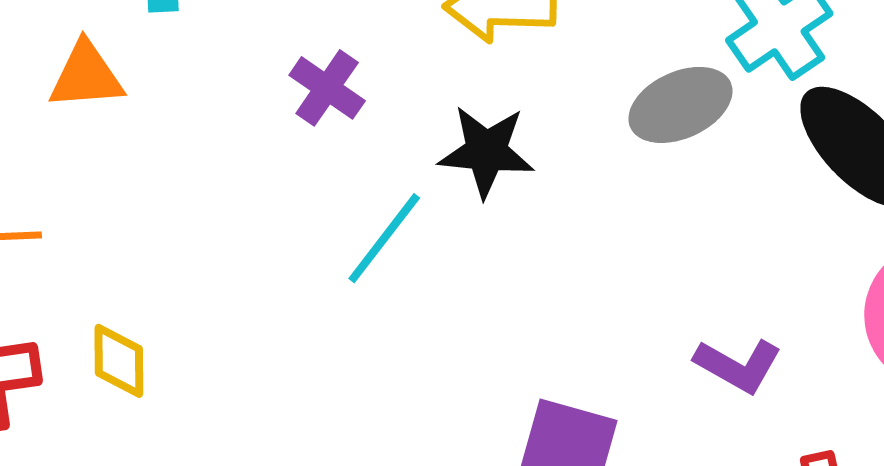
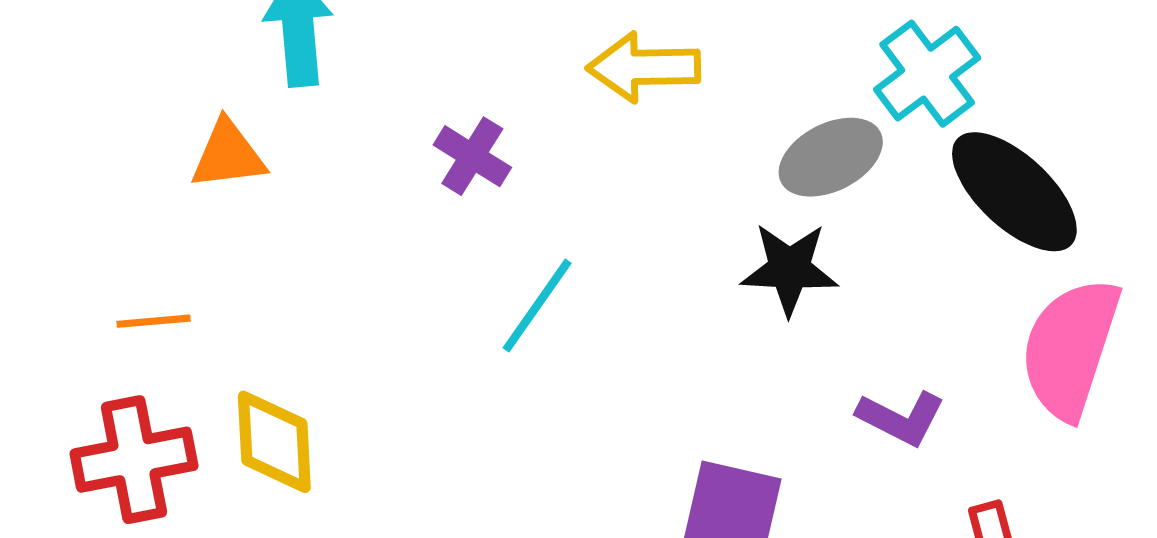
black star: (486, 151) -> (789, 269), moved
yellow diamond: (119, 361) -> (274, 442), size x1.4

